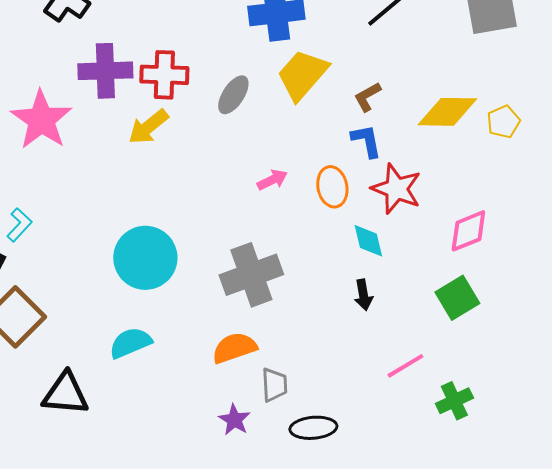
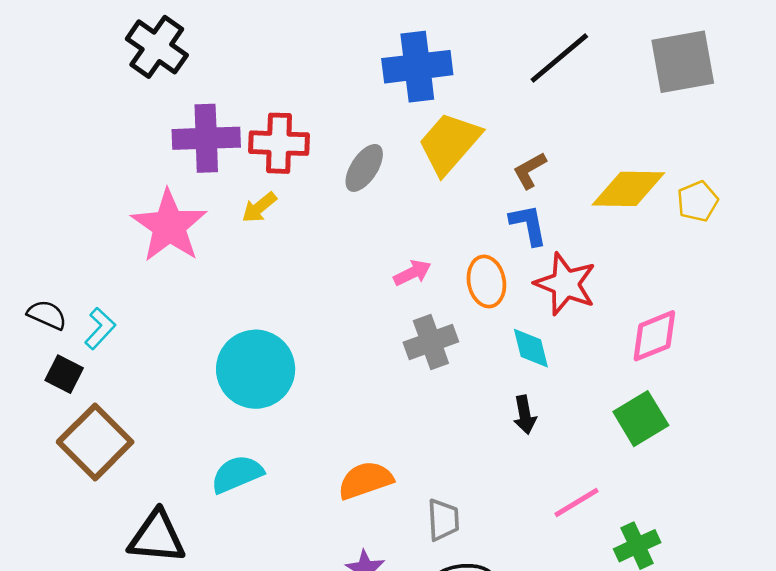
pink star: (41, 120) -> (169, 226), moved
yellow arrow: (148, 127) -> (259, 207), size x0.7
gray cross: (251, 275) -> (431, 342), moved, size x0.7
gray trapezoid: (274, 385) -> (443, 520), moved

